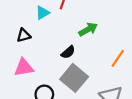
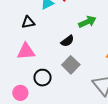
gray square: (74, 78) -> (71, 65), size x0.7

